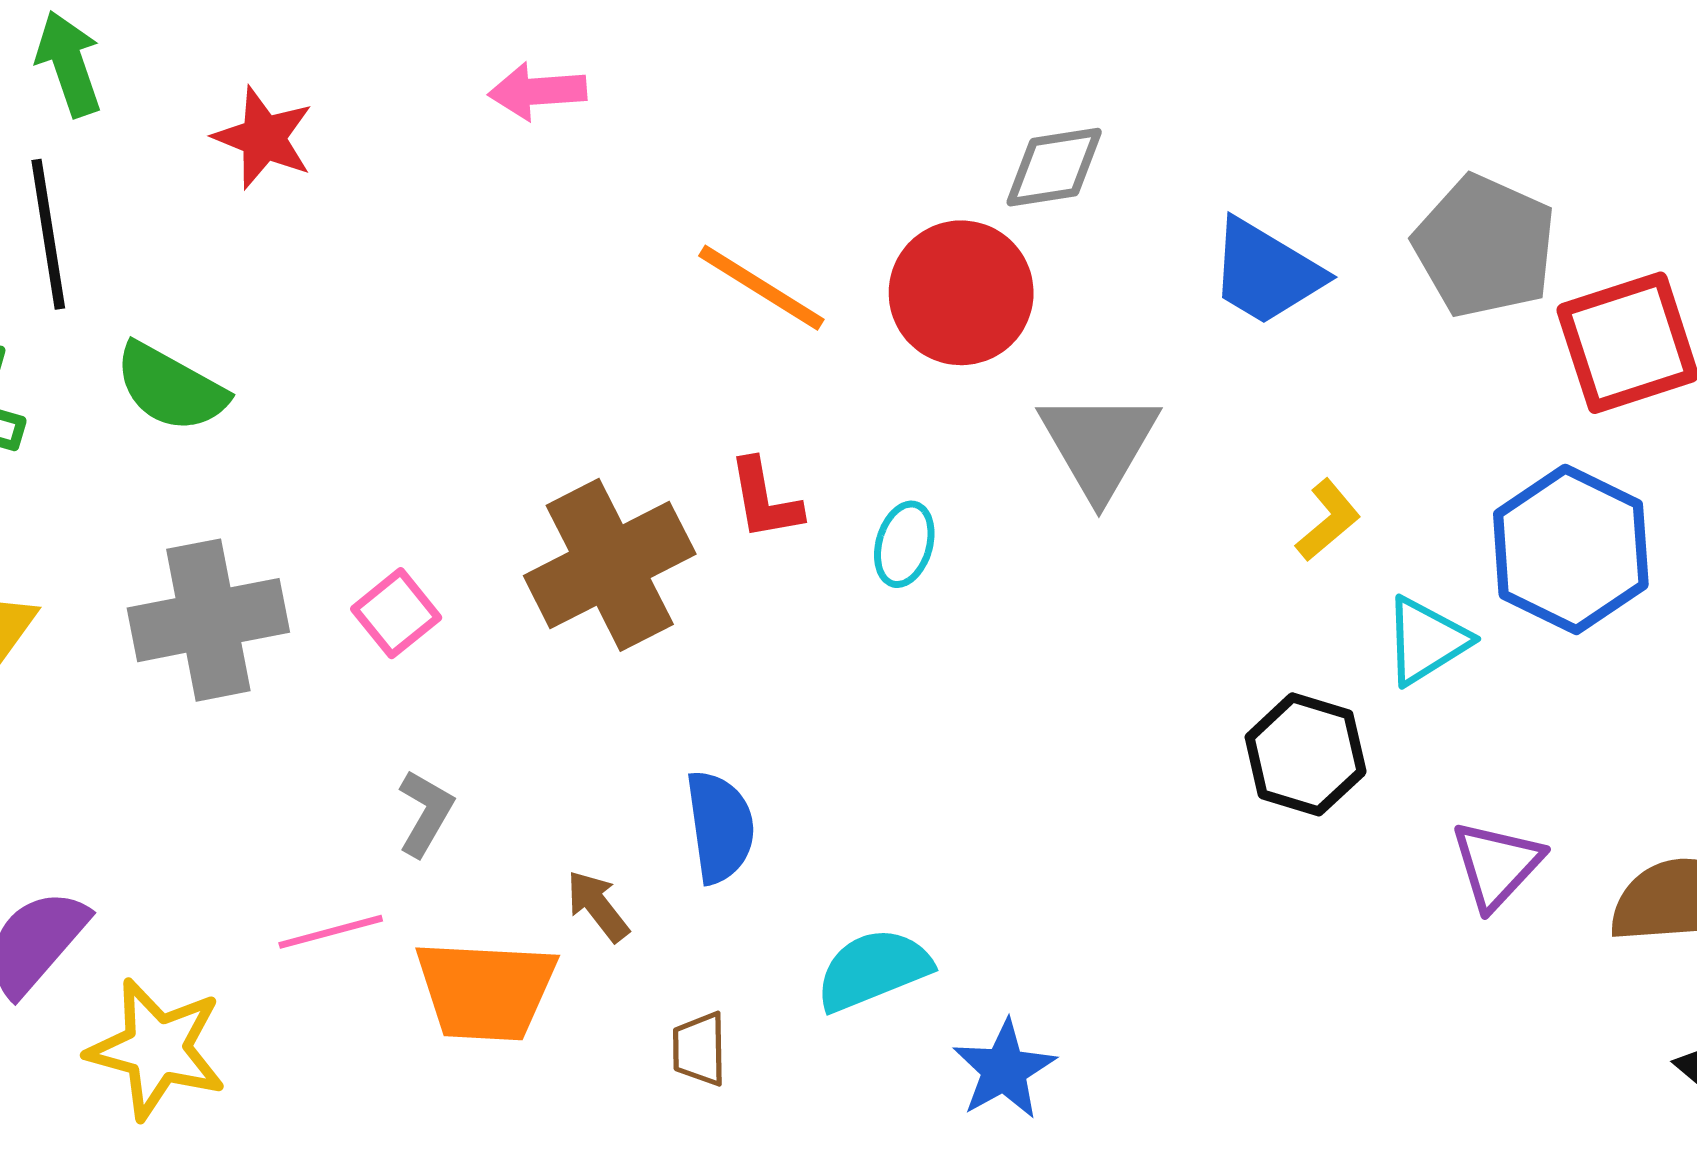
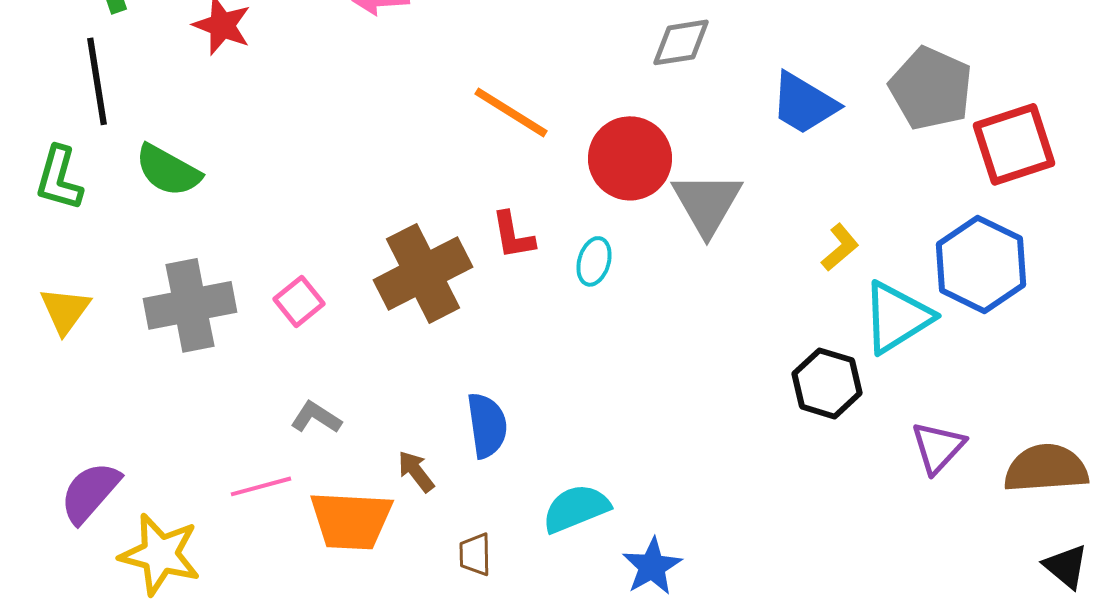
red circle: (961, 293) -> (630, 158), moved
cyan triangle: (1426, 641) -> (897, 317), size x1.4
gray L-shape: (425, 813) -> (316, 417), turned -87

